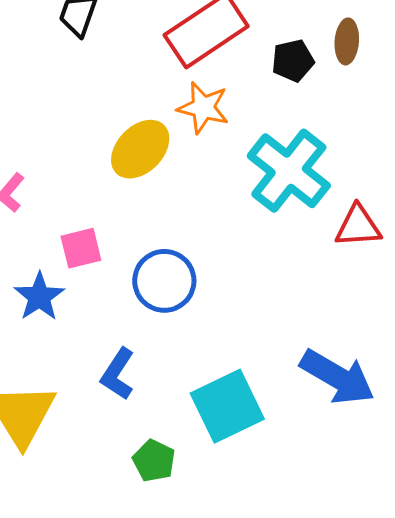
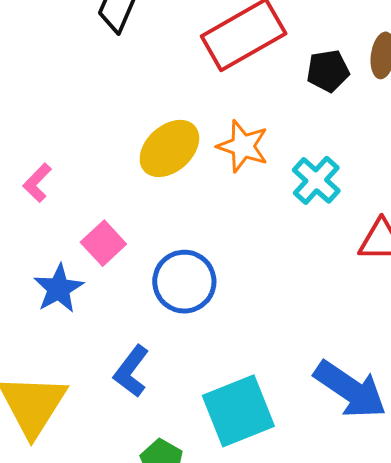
orange star: (203, 108) -> (243, 146), moved
cyan cross: (289, 171) -> (316, 180), size x0.6
pink square: (81, 248) -> (103, 243), turned -33

